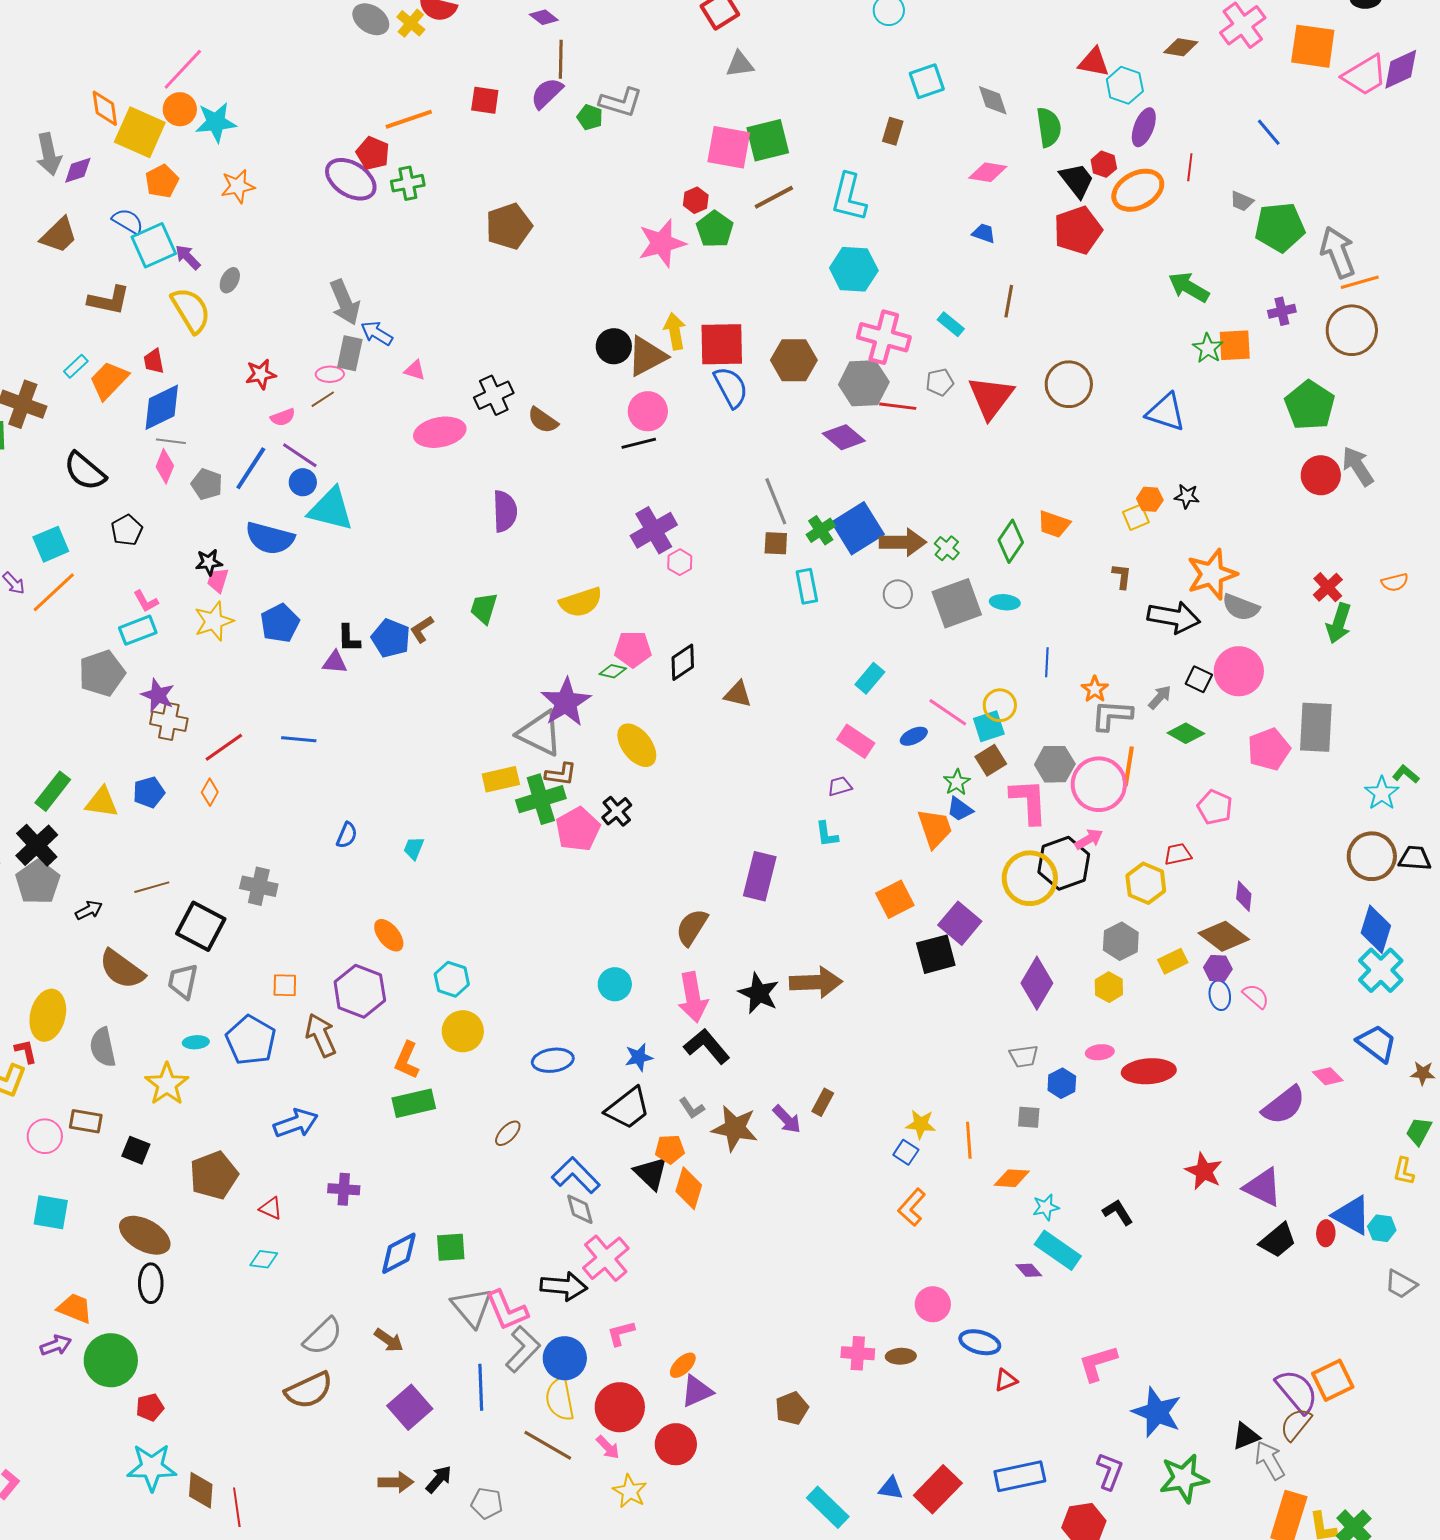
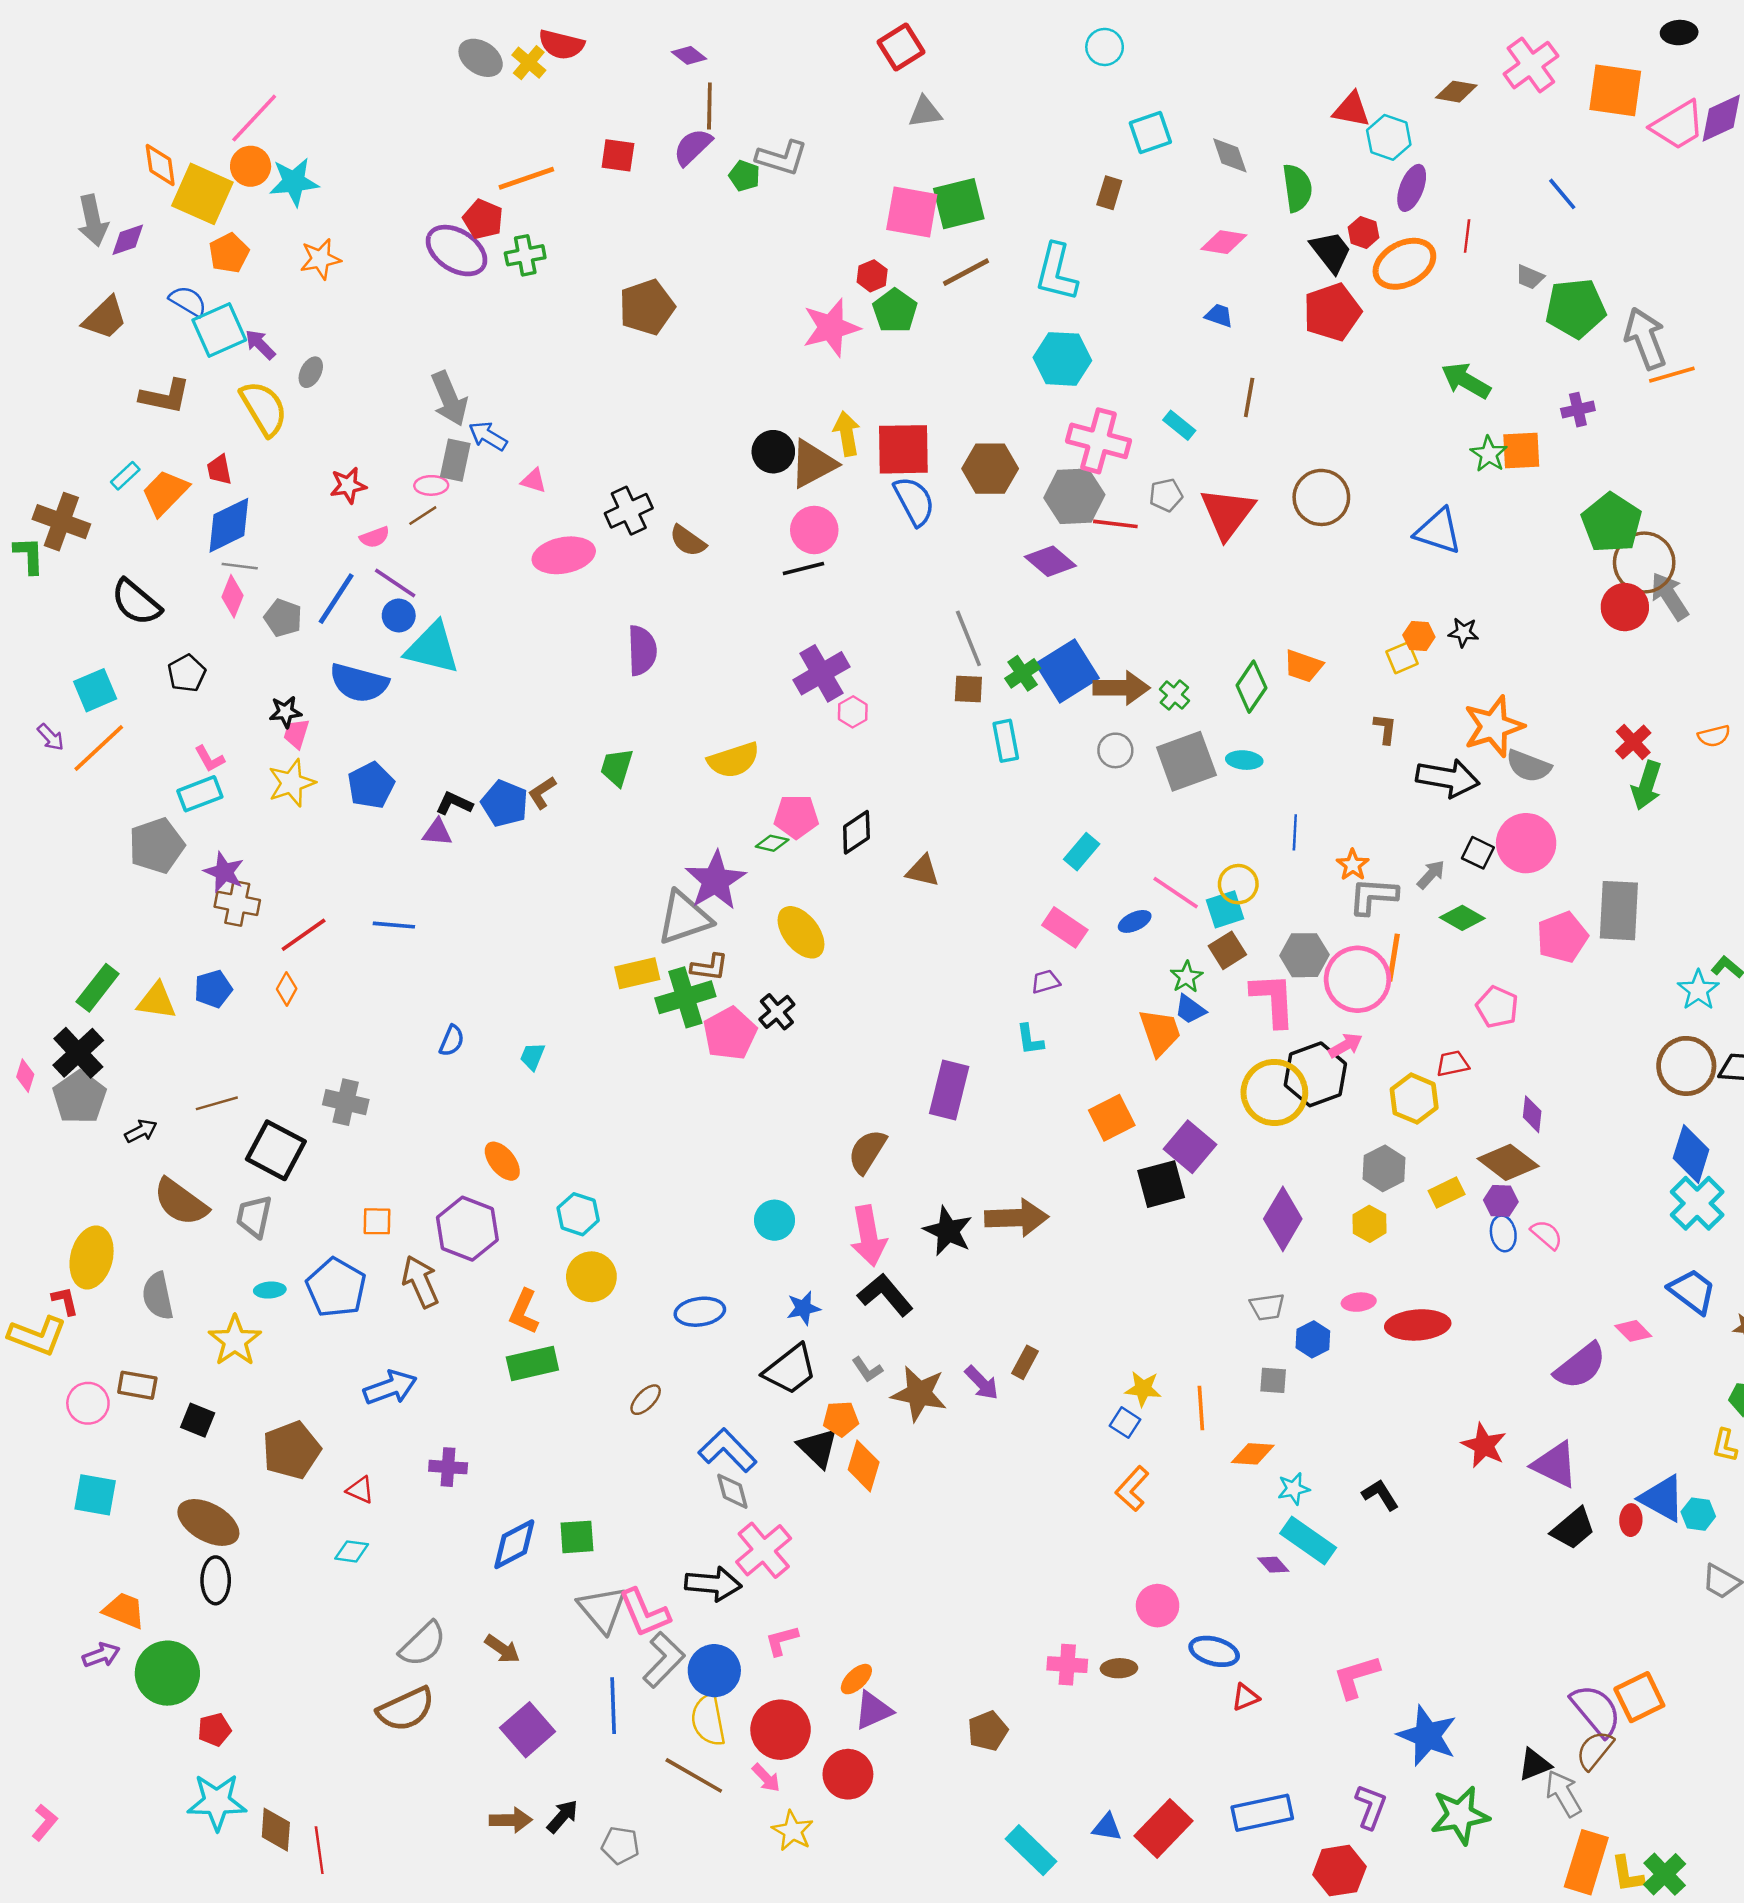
brown circle: (1352, 330) -> (1644, 563), moved
black L-shape: (349, 638) -> (454, 803), turned 116
gray triangle: (540, 733) -> (684, 918), turned -45

